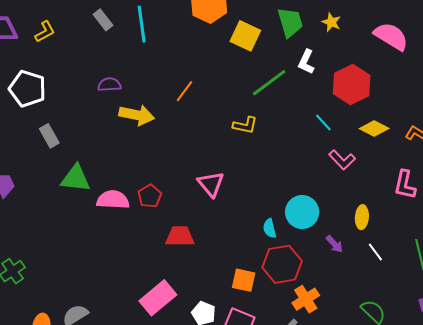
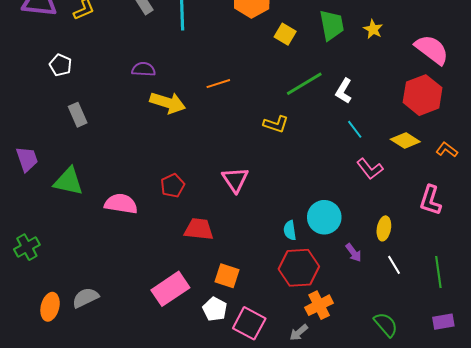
yellow square: (245, 36) -> (285, 34), size x0.7
white L-shape: (306, 62) -> (344, 91), moved
red hexagon: (352, 84) -> (423, 95), moved
white pentagon: (27, 89) -> (61, 65), size x0.6
orange line: (184, 91) -> (218, 84), turned 30
green triangle: (76, 178) -> (68, 181), moved
pink semicircle: (113, 200) -> (121, 204), moved
orange square: (244, 280) -> (227, 276), moved

